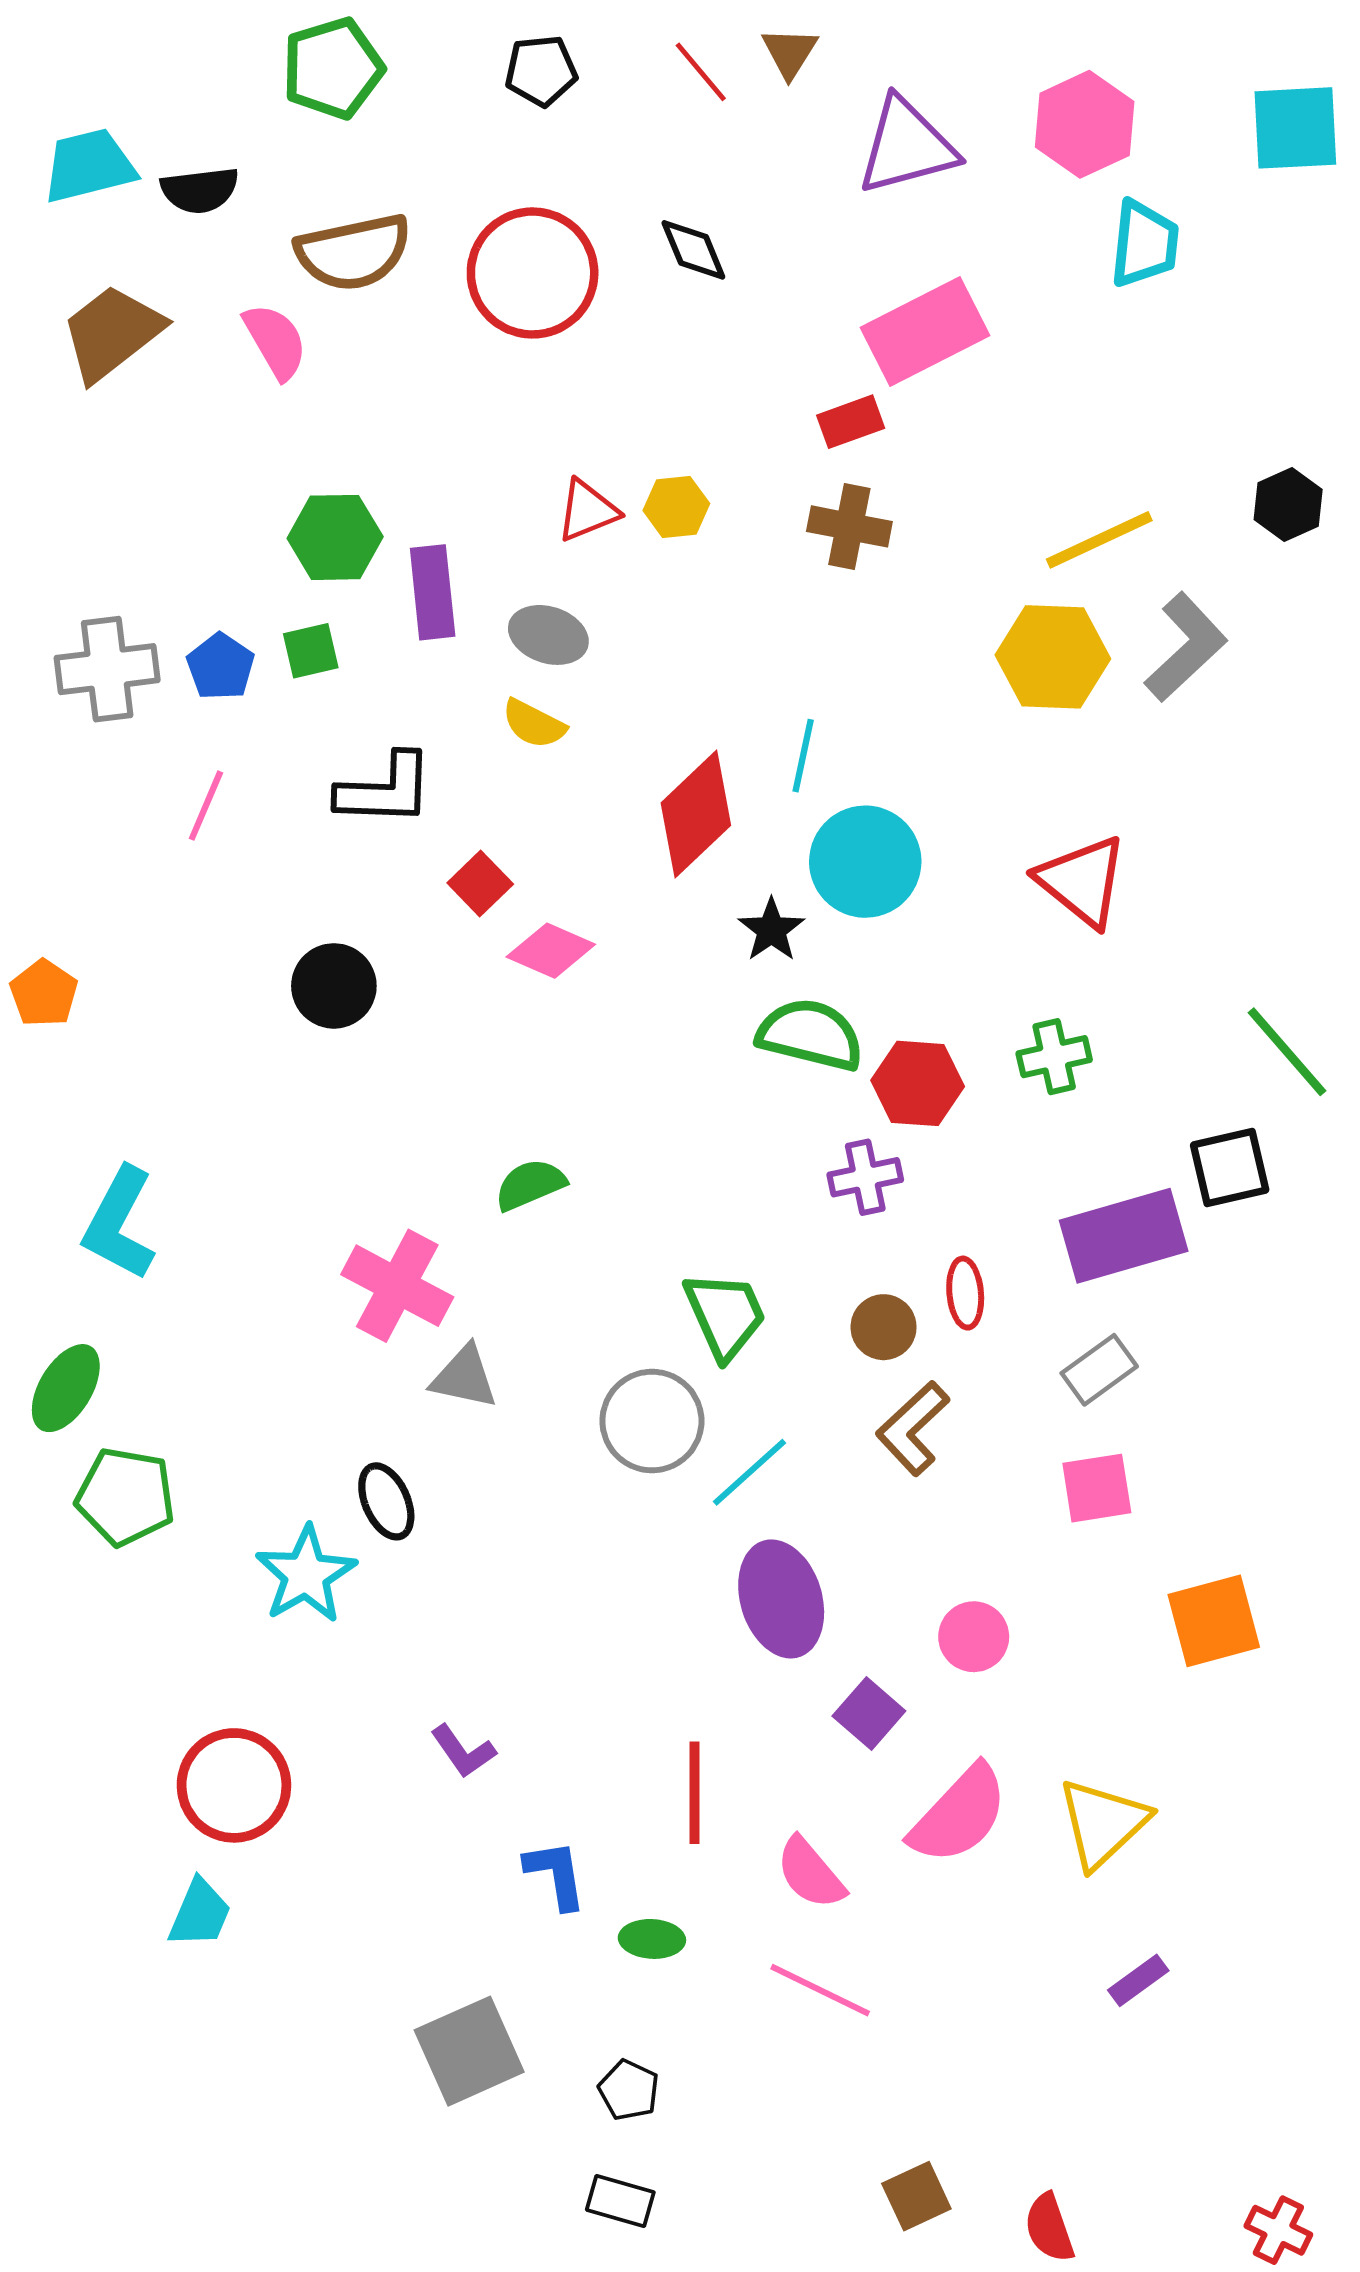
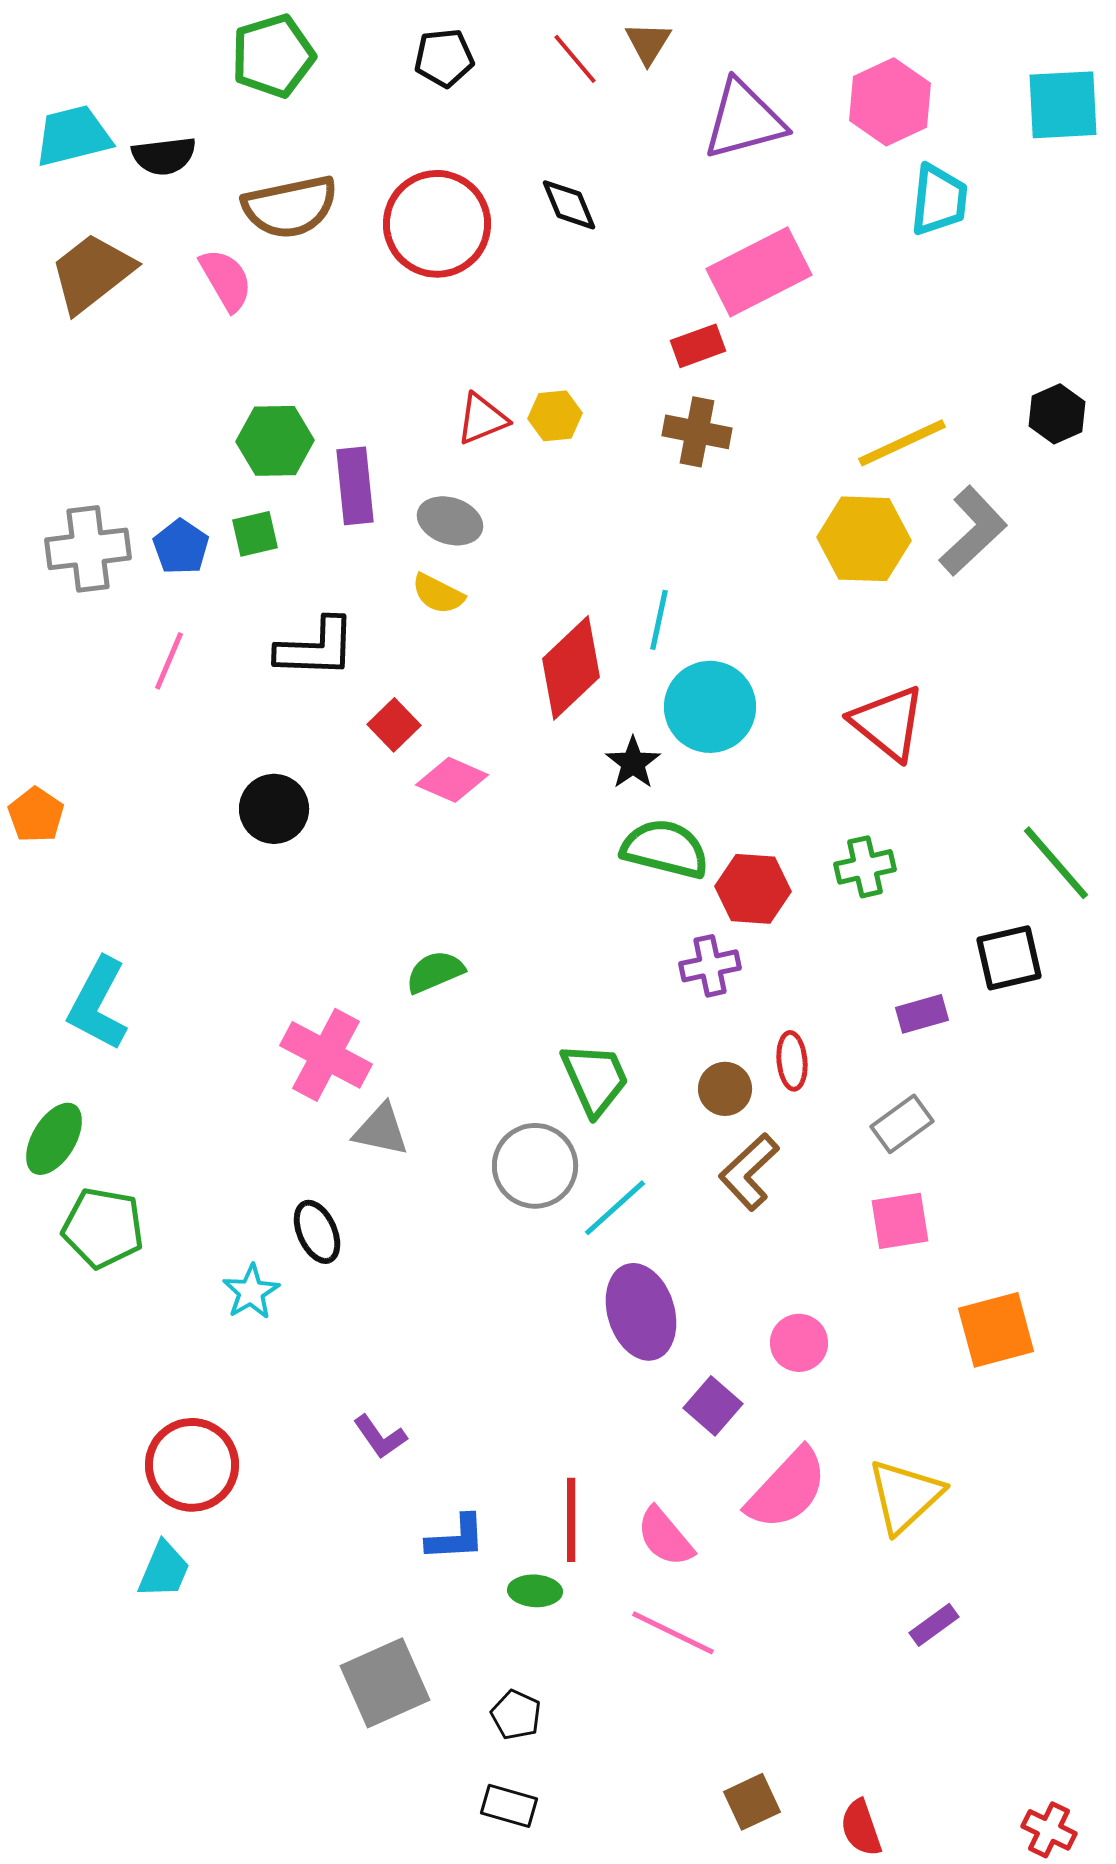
purple rectangle: (1124, 1236) -> (922, 1014), size x0.5
cyan star: (306, 1575) -> (251, 1292), size x0.7
red line: (695, 1793) -> (571, 1520), moved
blue L-shape: (556, 1874) -> (456, 1538), turned 96

